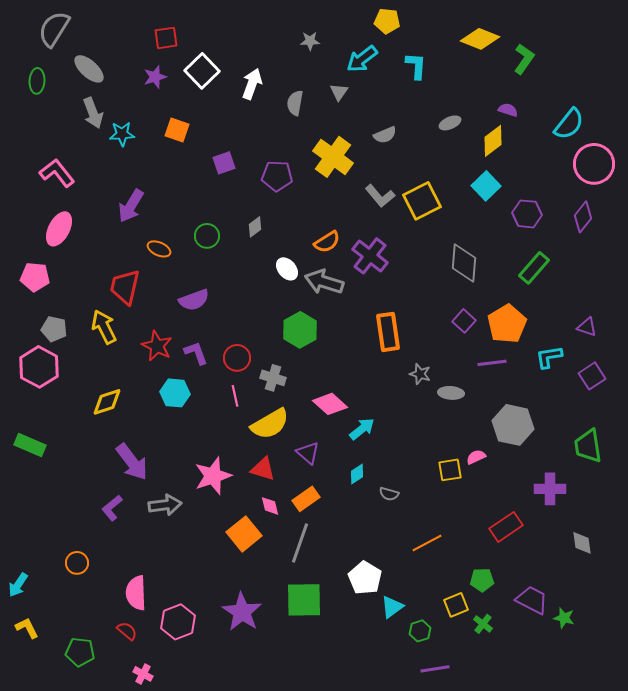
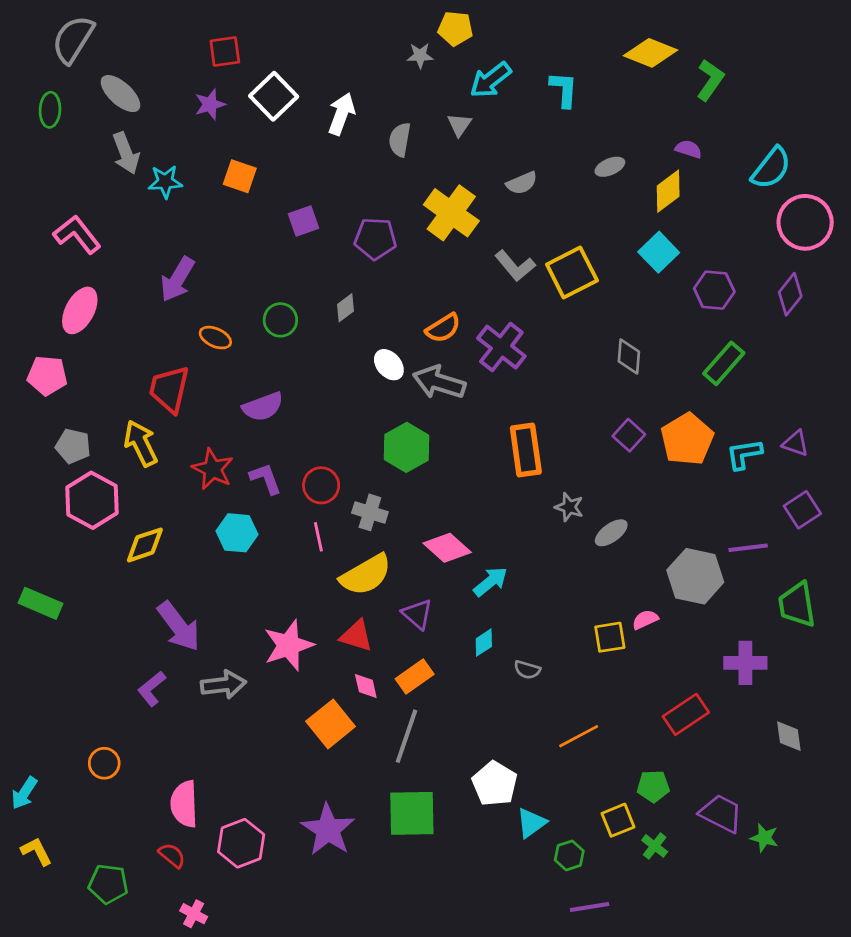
yellow pentagon: (387, 21) -> (455, 28), moved
gray diamond: (464, 263) -> (629, 357), size x0.7
cyan L-shape: (549, 357) -> (744, 454), moved
purple line: (492, 363) -> (748, 548), moved
pink hexagon: (39, 367) -> (92, 500), moved
gray ellipse: (451, 393) -> (611, 533), turned -40

